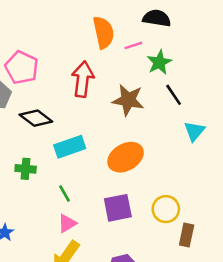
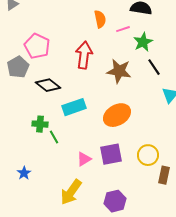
orange semicircle: (103, 32) -> (100, 19), size x0.7
green line: (65, 194) -> (54, 137), moved
pink triangle: (67, 223) -> (84, 159), moved

